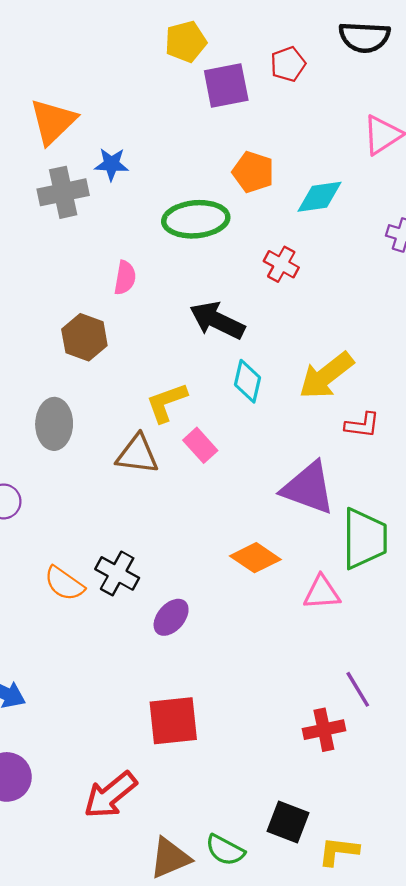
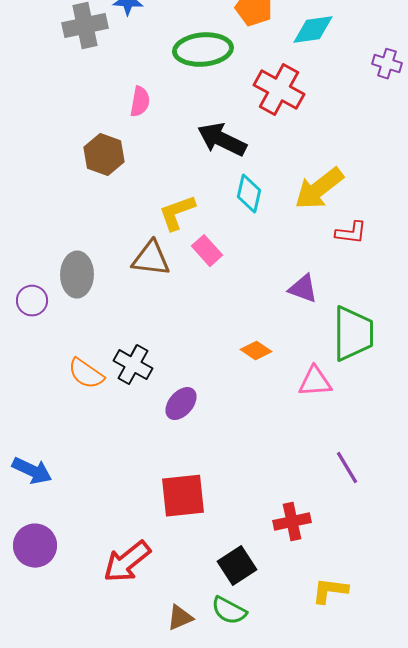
red cross: (281, 264) -> (279, 90), size x1.6
gray ellipse: (54, 424) -> (77, 275), moved
purple triangle: (308, 488) -> (303, 289), size x0.6
orange diamond: (255, 558) -> (256, 351), size x0.7
red cross: (324, 730) -> (292, 522), moved
black square: (288, 822) -> (237, 566), moved, turned 36
yellow L-shape: (339, 851) -> (330, 591), moved
brown triangle: (170, 858) -> (180, 618), size x0.7

